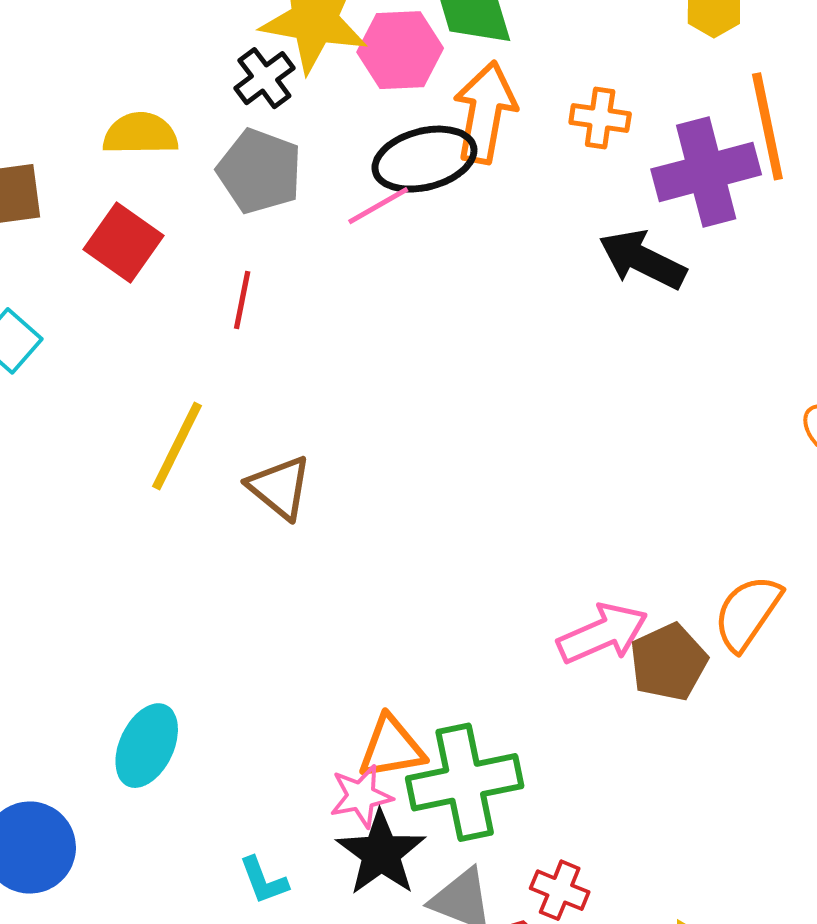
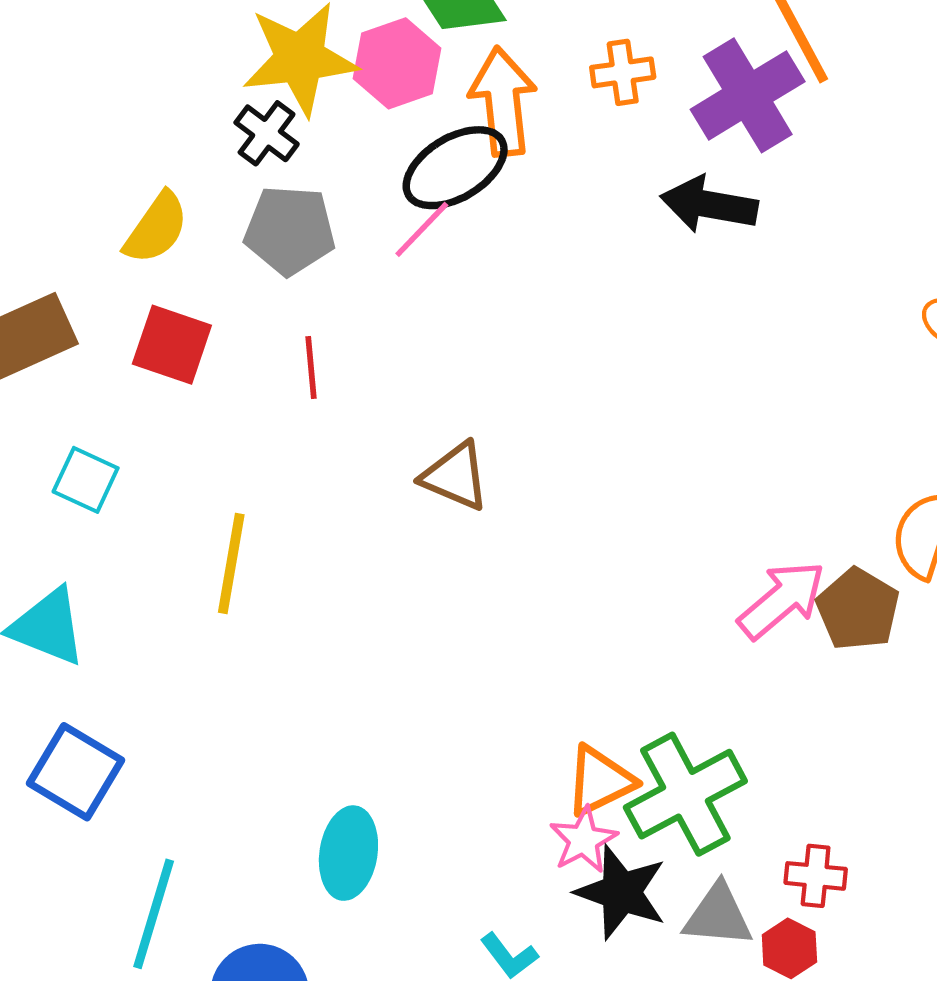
yellow semicircle: (140, 134) -> (156, 228), turned 142
yellow line: (177, 446) -> (231, 563), moved
brown triangle: (280, 487) -> (455, 476), moved

